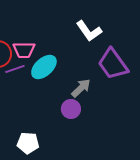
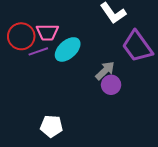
purple circle: (71, 109) -> (111, 85), moved

